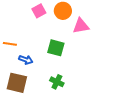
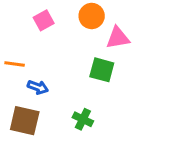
pink square: (39, 11) -> (44, 20), moved
green square: (56, 48) -> (102, 70), moved

